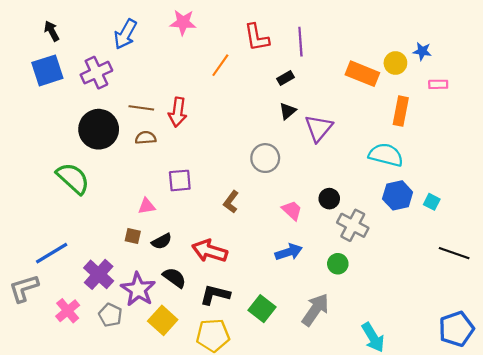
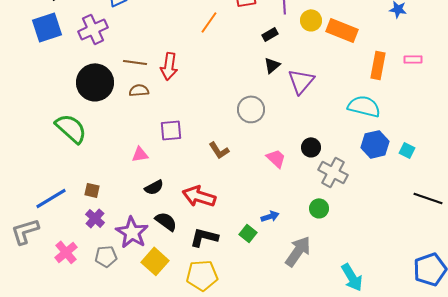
yellow circle: (395, 63) -> (311, 20), moved
pink rectangle: (438, 84) -> (413, 59), moved
brown L-shape: (231, 202) -> (219, 150), turned -70
brown square: (133, 236) -> (92, 190), moved
blue arrow: (289, 252) -> (270, 216), moved, size x0.7
purple cross: (99, 274) -> (95, 218), size x0.7
green square: (262, 309) -> (248, 233), moved, size x0.7
gray pentagon: (110, 315) -> (106, 256), turned -30

